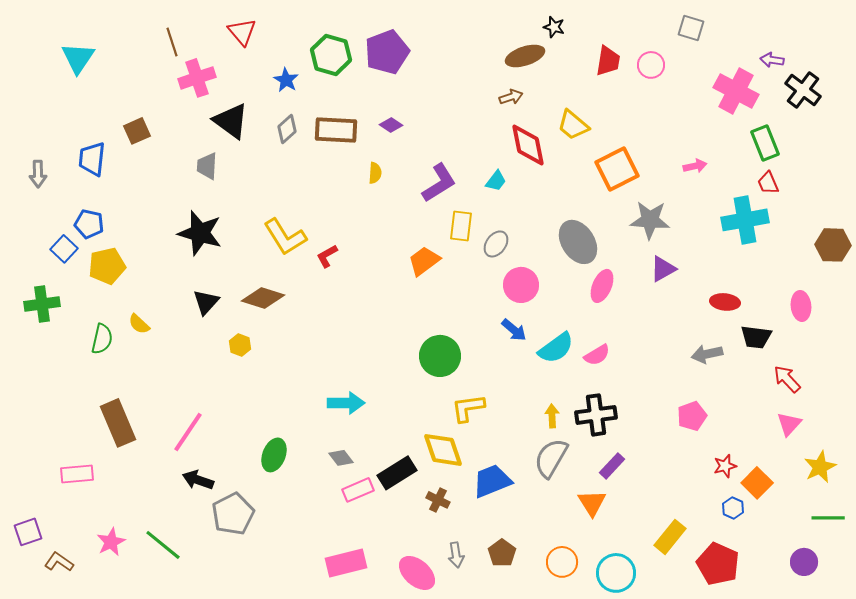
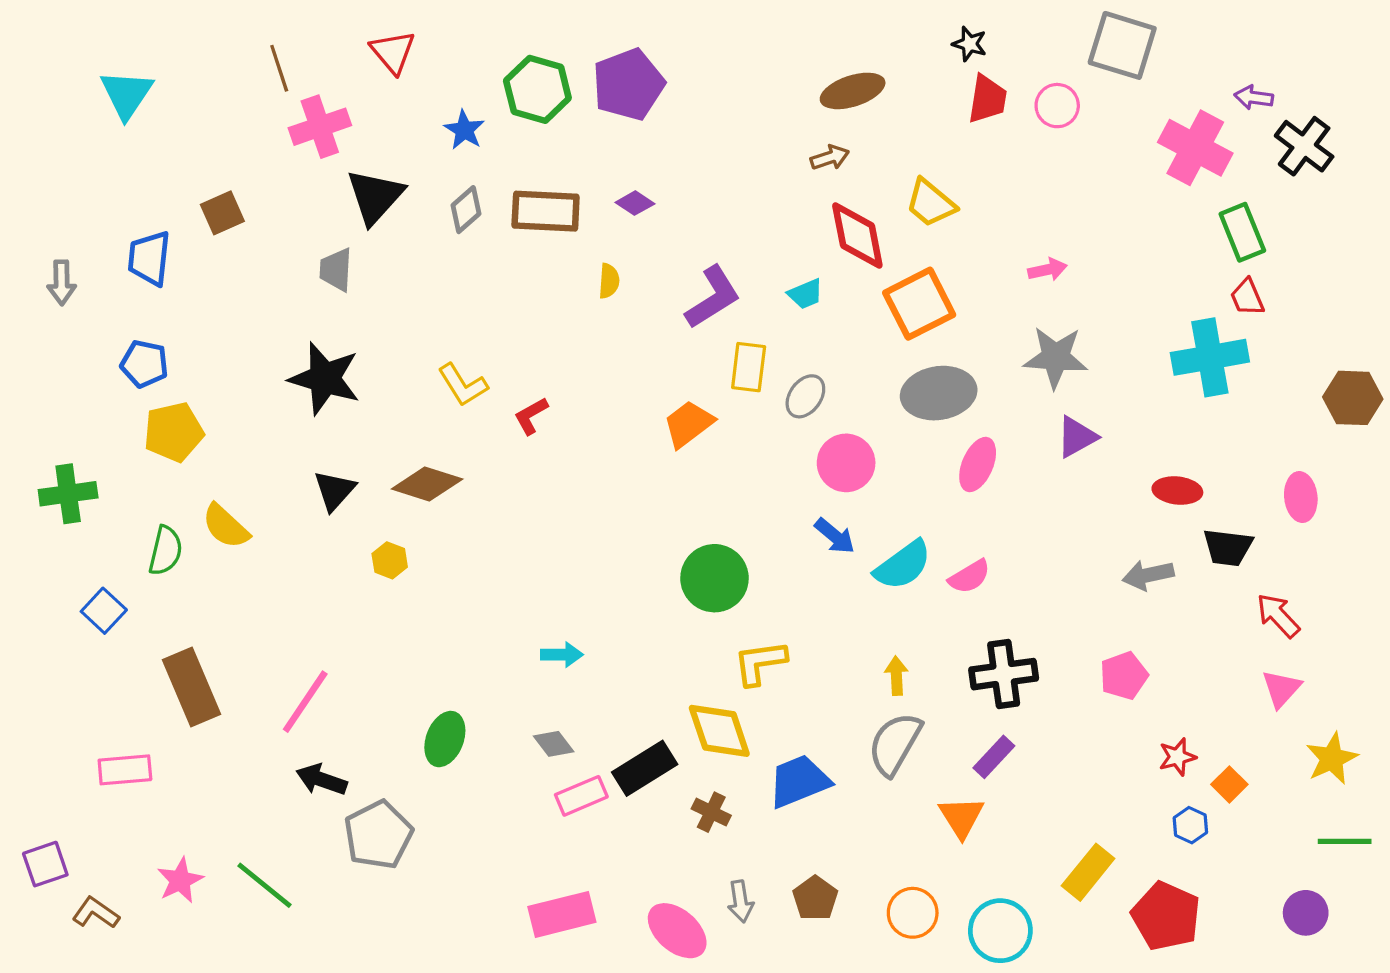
black star: (554, 27) -> (969, 44), moved
gray square: (691, 28) -> (1122, 45), size x1.6
black triangle: (231, 121) -> (375, 197), turned 36
pink arrow: (695, 166) -> (1047, 270), moved
orange square: (617, 169) -> (919, 304), moved
cyan trapezoid: (496, 181) -> (805, 294), turned 30
yellow L-shape: (285, 237) -> (463, 385), size x0.7
gray ellipse: (578, 242) -> (939, 393), turned -66
blue square: (64, 249) -> (104, 611), moved
yellow semicircle: (139, 324) -> (226, 526), size x1.4
cyan arrow: (346, 403) -> (562, 655), size x0.7
black cross: (596, 415) -> (1004, 674), moved
orange square: (757, 483) -> (1229, 784), size x0.7

